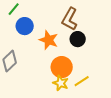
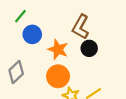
orange circle: (62, 67) -> (58, 76), moved

